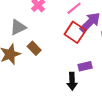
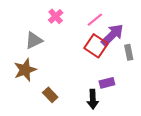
brown rectangle: (34, 48) -> (50, 95), moved

